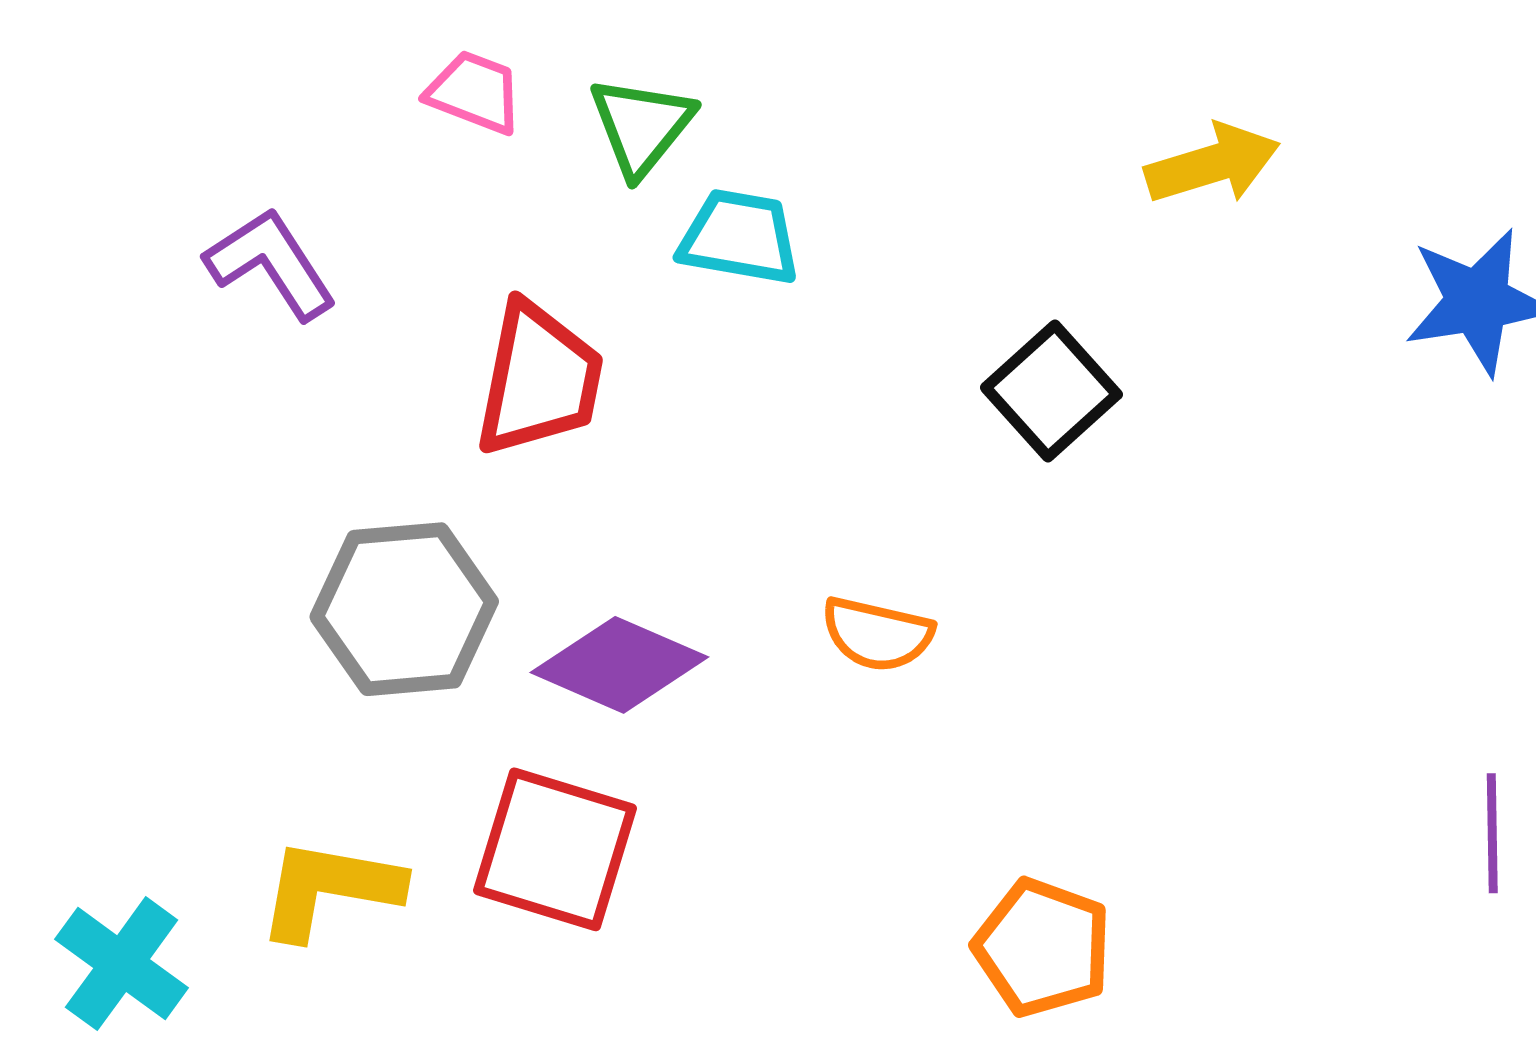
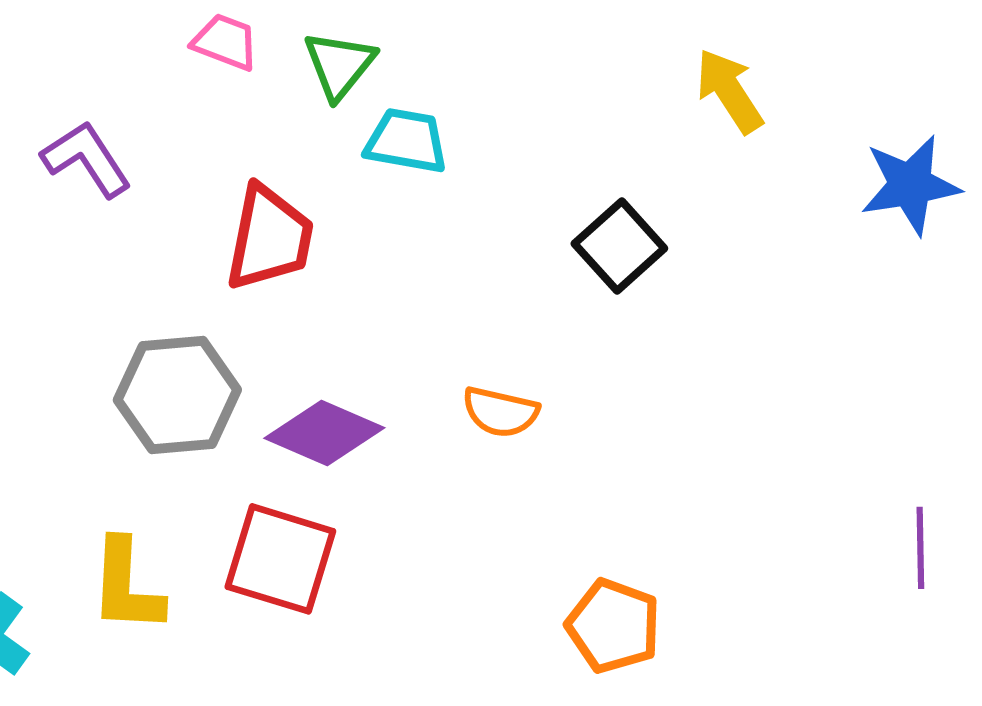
yellow arrow: (1213, 164) -> (729, 91), turned -106
yellow L-shape: (329, 889) -> (126, 586), turned -97

